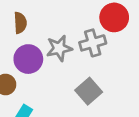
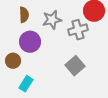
gray star: (59, 48) -> (52, 20), moved

